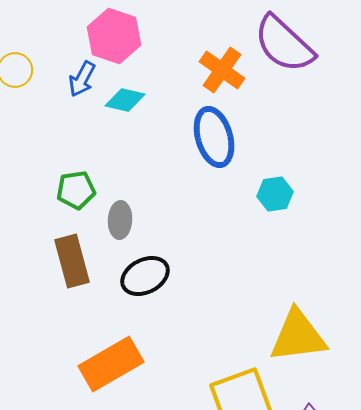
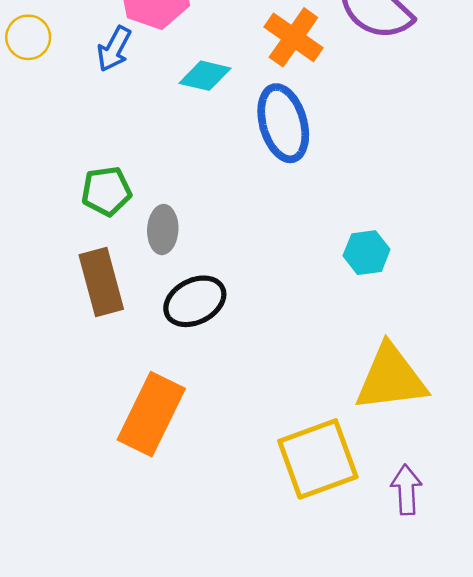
cyan diamond: (125, 100) -> (205, 76), moved
cyan hexagon: (275, 194) -> (367, 253), moved
orange rectangle: (111, 364) -> (151, 414), turned -34

